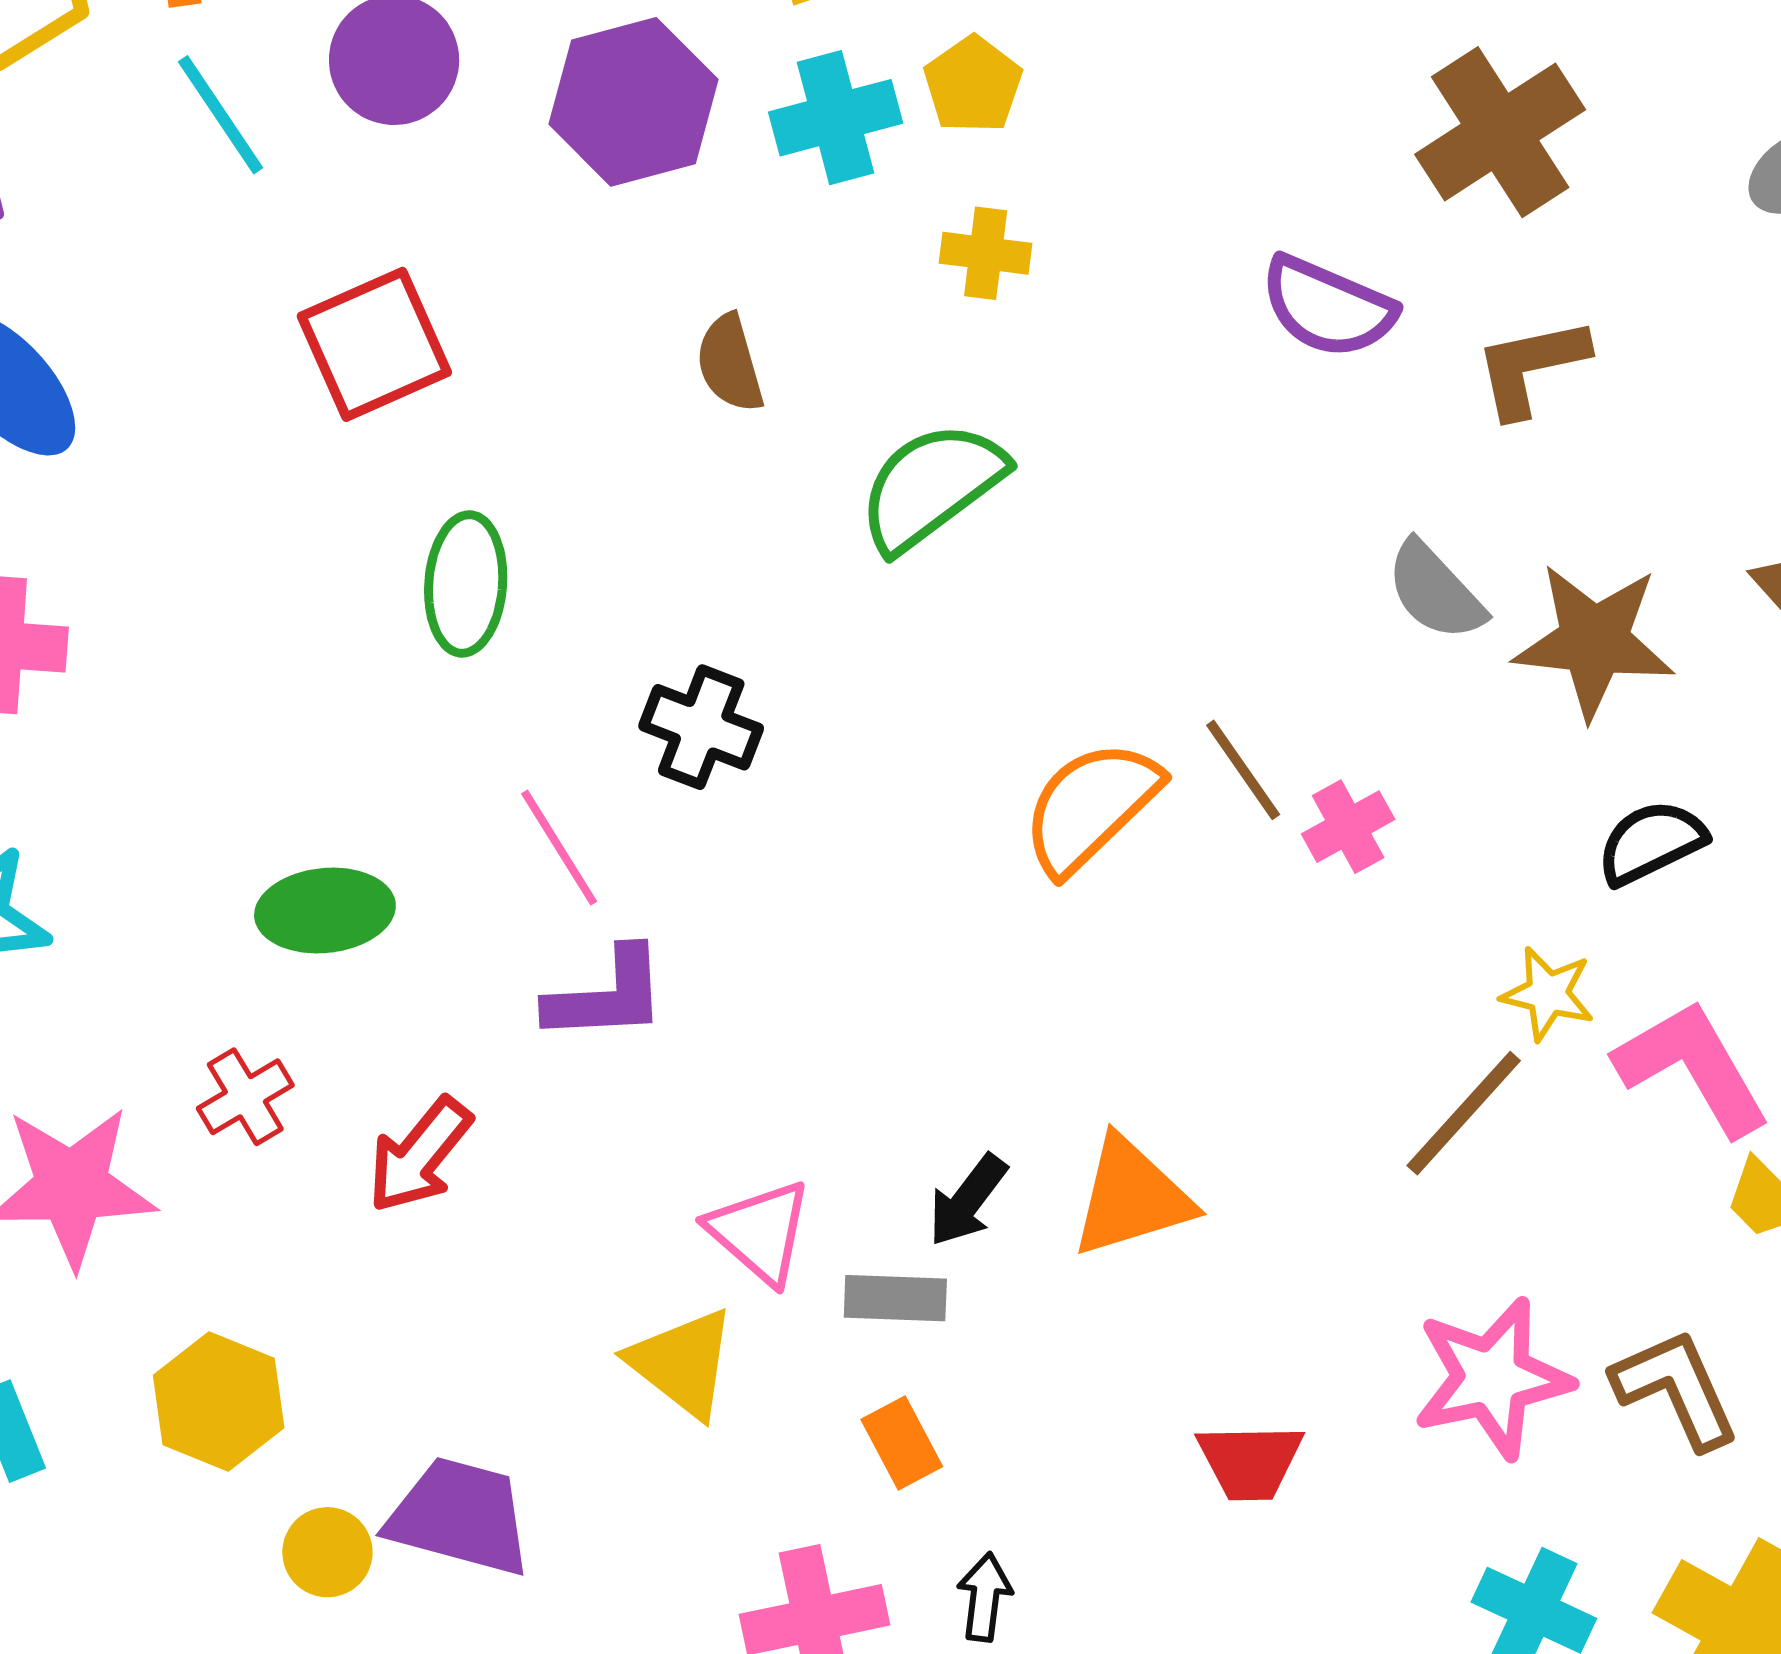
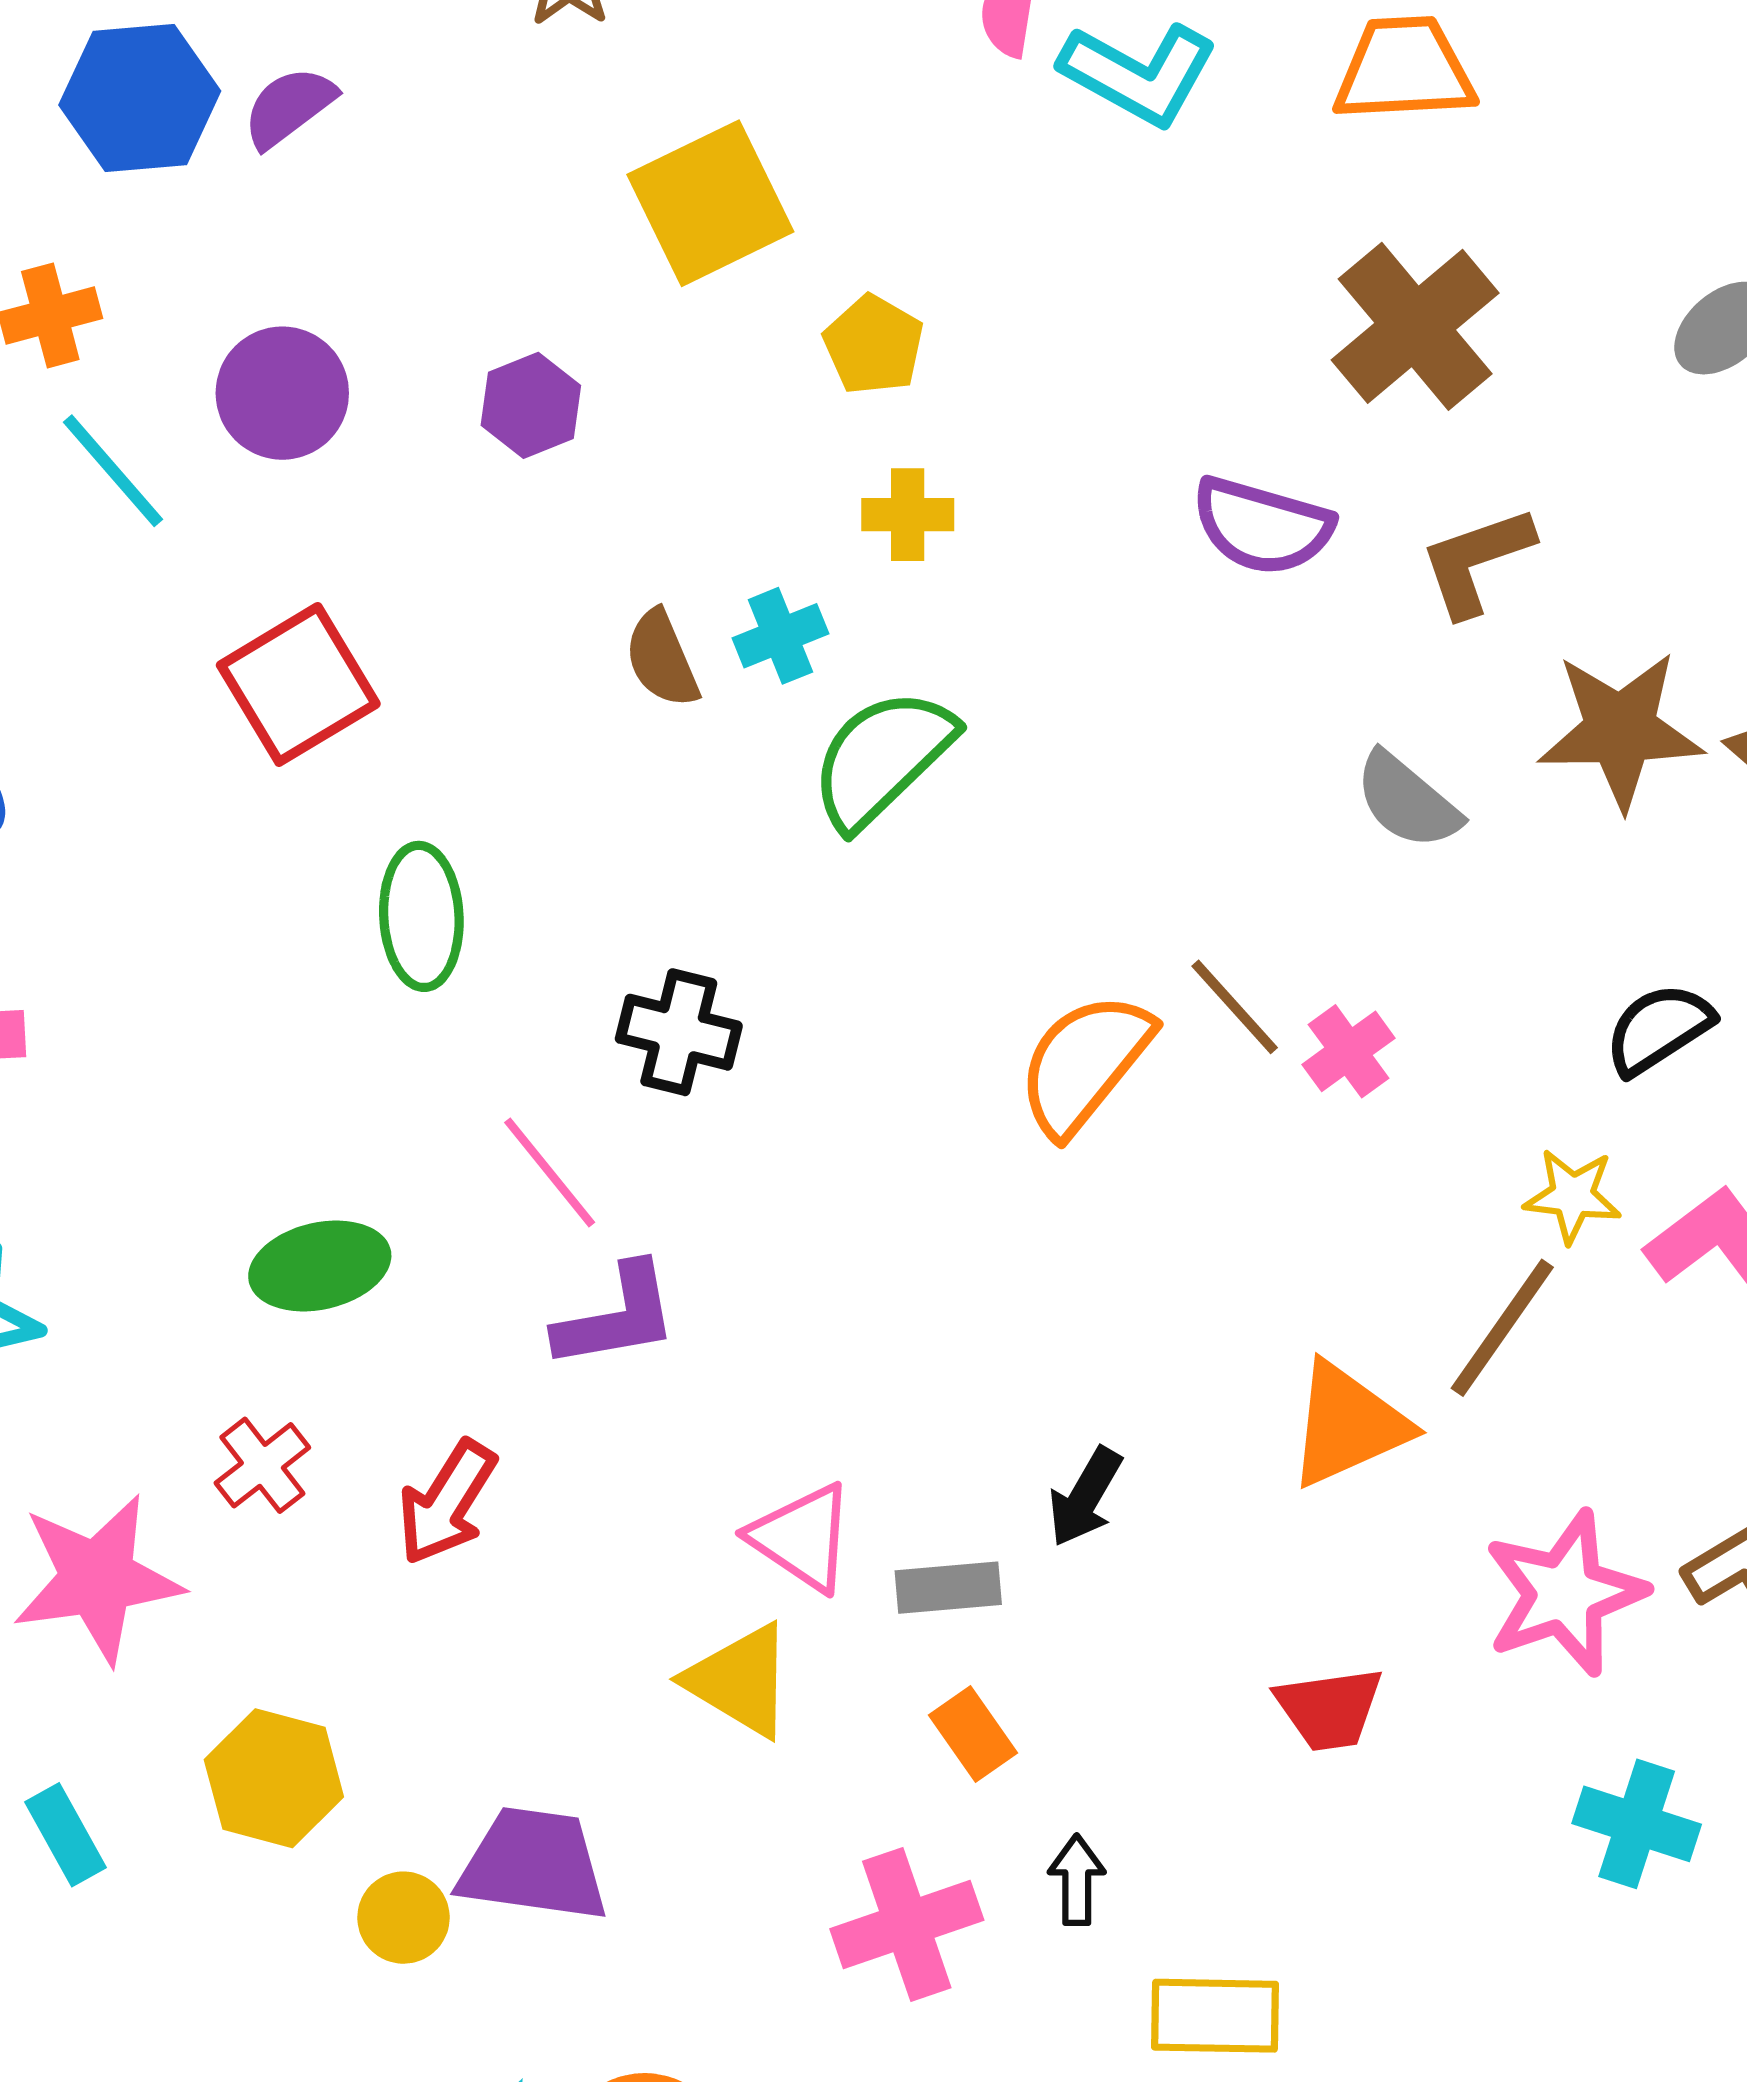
purple hexagon: (633, 102) -> (531, 405), size x0.6
cyan cross: (836, 118) -> (780, 636), moved, size x0.7
brown star: (1594, 641) -> (1620, 730), moved
orange triangle: (1132, 1197) -> (1348, 1425), moved
black arrow: (967, 1200) -> (1085, 1497), moved

